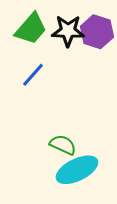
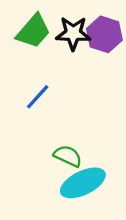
blue line: (33, 75) -> (38, 97), moved

